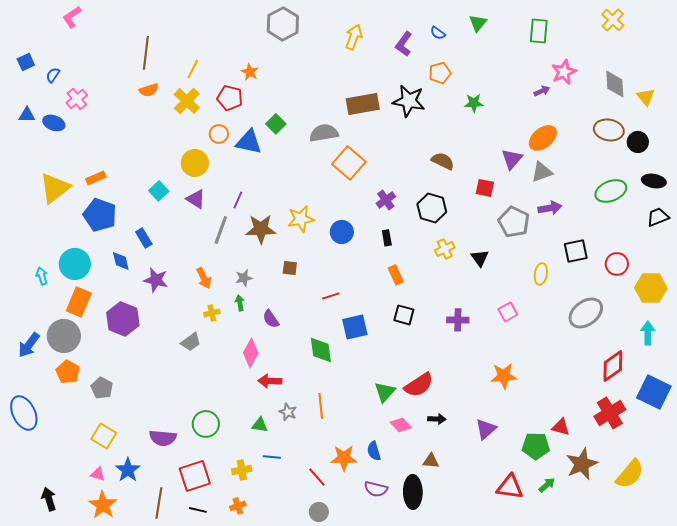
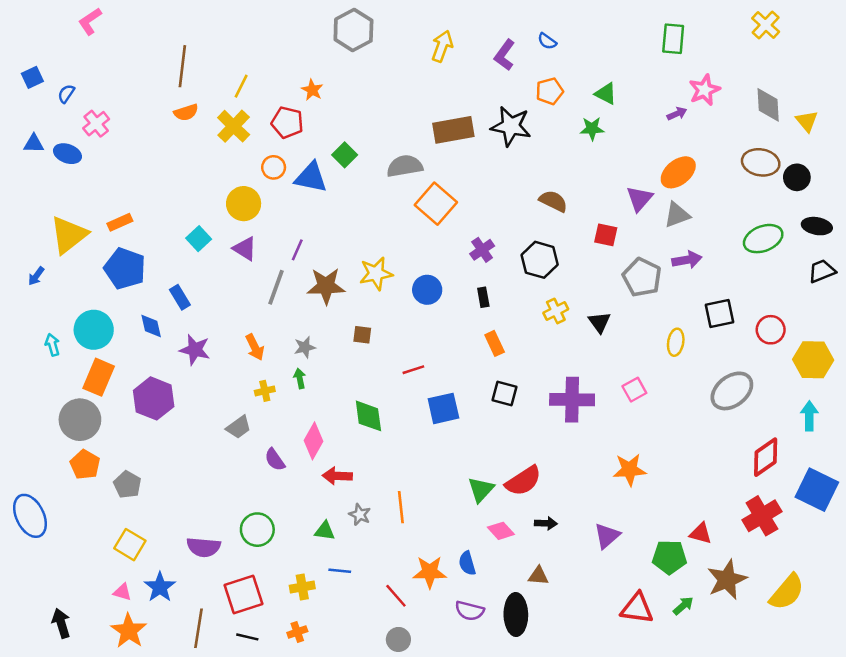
green triangle: (478, 23) -> (606, 94), moved, turned -42
purple semicircle: (271, 319) -> (275, 460), moved
purple cross: (458, 320) -> (572, 400), size x1.6
blue arrow: (29, 345) -> (36, 276), moved, size x0.6
green diamond: (321, 350) -> (368, 416), moved

